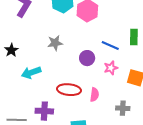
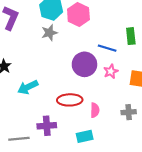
gray star: (55, 43) -> (49, 33), moved
purple circle: (87, 58) -> (84, 64), size x1.5
pink semicircle: (94, 95) -> (95, 110), moved

